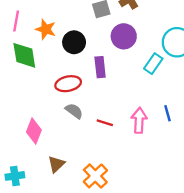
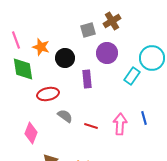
pink line: (16, 21) -> (16, 40), turned -30
red ellipse: (68, 84) -> (48, 94), moved

